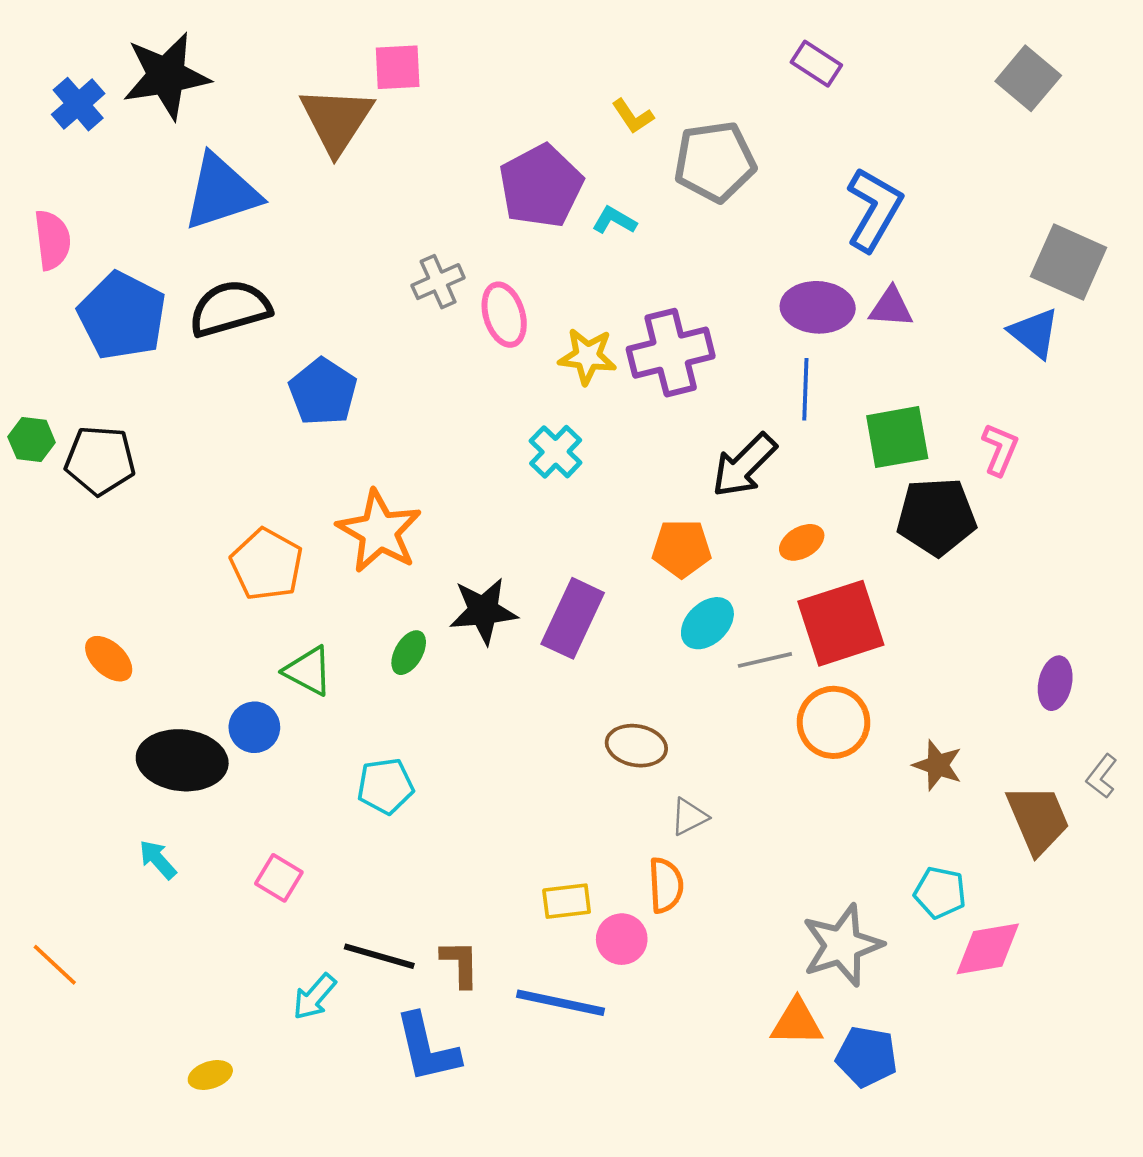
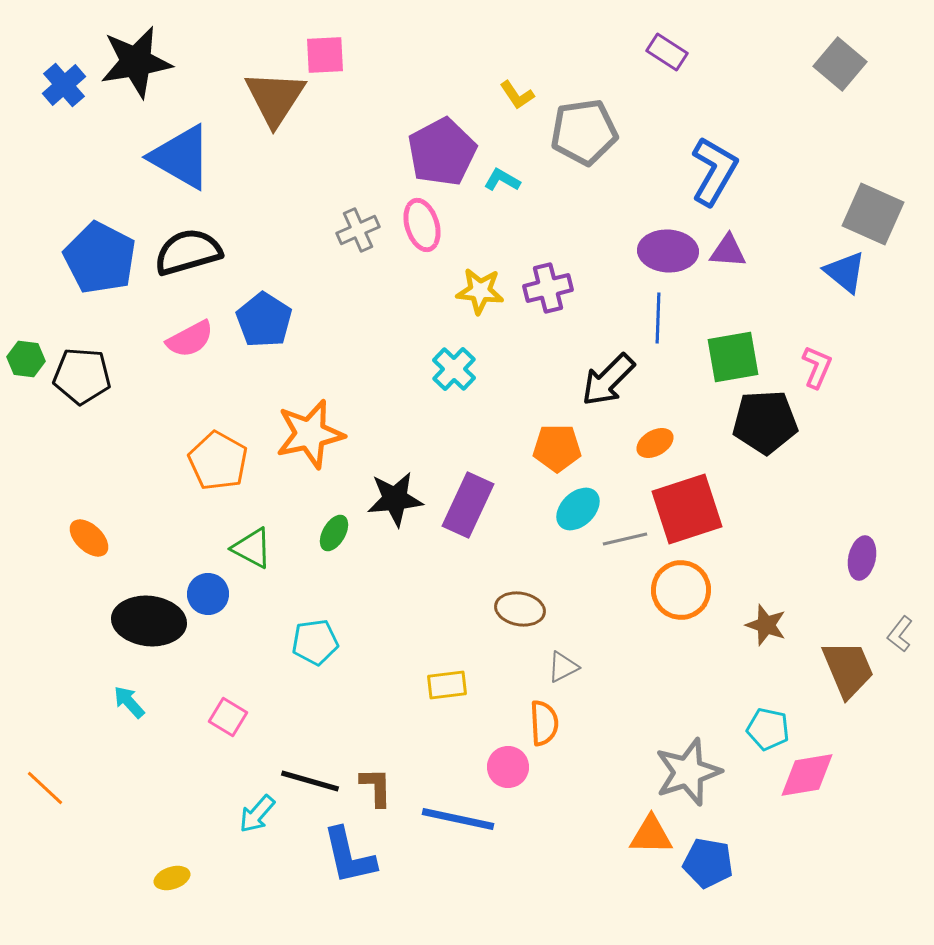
blue triangle: (221, 192) -> (181, 157), turned 48
pink semicircle: (52, 240) -> (190, 339), moved, turned 69
pink ellipse: (504, 315) -> (422, 225), moved
purple cross: (671, 353) -> (548, 288), size x0.7
orange star: (379, 531) -> (310, 434), turned 30
yellow rectangle: (567, 901) -> (447, 685), moved

